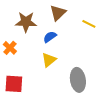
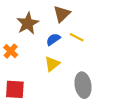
brown star: (26, 22) -> (28, 23), turned -30
yellow line: (89, 24) -> (77, 37), moved

